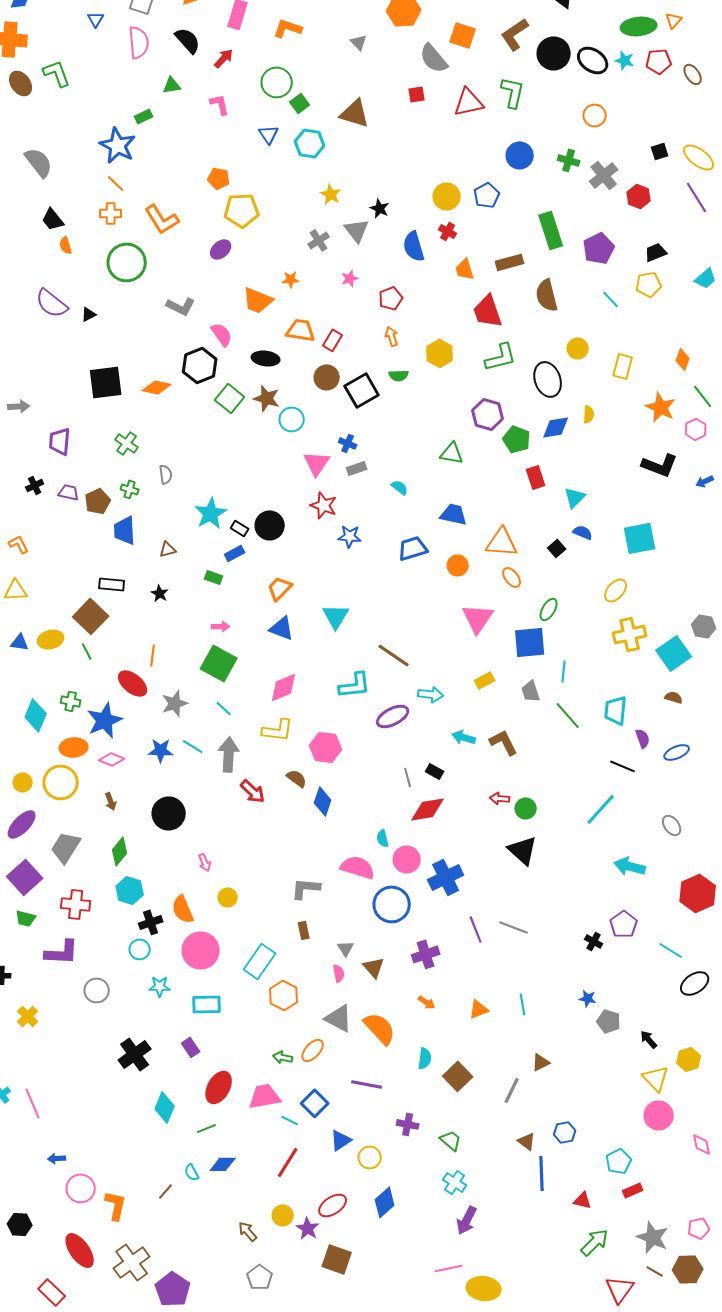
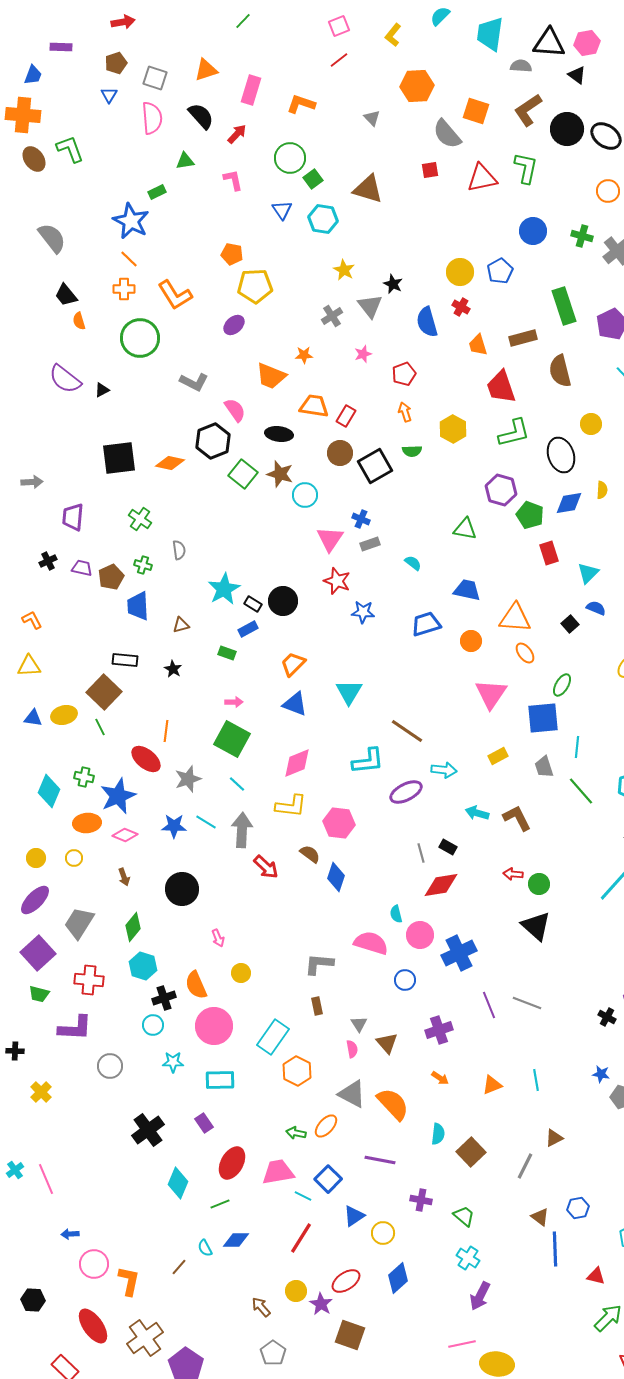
yellow circle: (61, 782) -> (74, 858), size x0.5
blue circle: (392, 904) -> (405, 980), size x0.6

